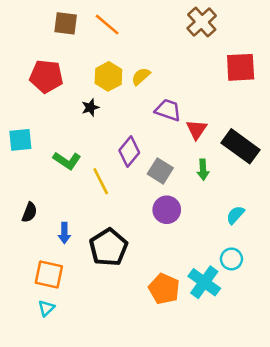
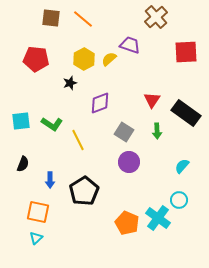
purple trapezoid: (168, 110) -> (130, 45), moved
cyan square: (20, 140) -> (21, 121), moved
purple diamond: (129, 151) -> (100, 103), moved, turned 30

